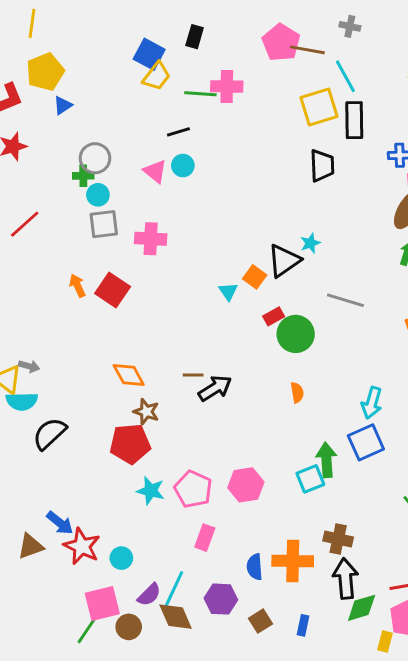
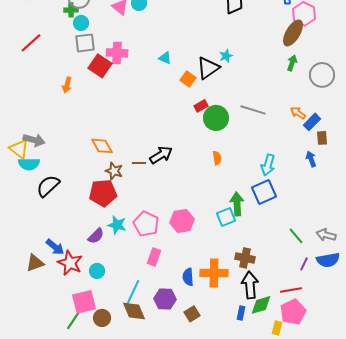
orange arrow: (77, 286) -> (67, 85), turned -140
red square: (113, 290) -> (100, 66), moved
cyan triangle: (228, 291) -> (165, 58), moved, turned -32
gray line: (345, 300) -> (253, 110), moved
gray arrow: (29, 366) -> (34, 140), size x1.5
brown line: (193, 375) -> (139, 163), moved
purple semicircle: (149, 595) -> (96, 236), moved
blue rectangle: (303, 625) -> (241, 313), moved

